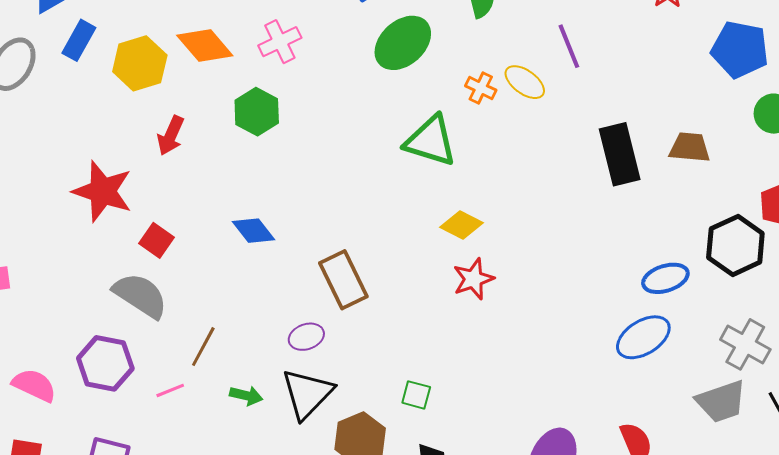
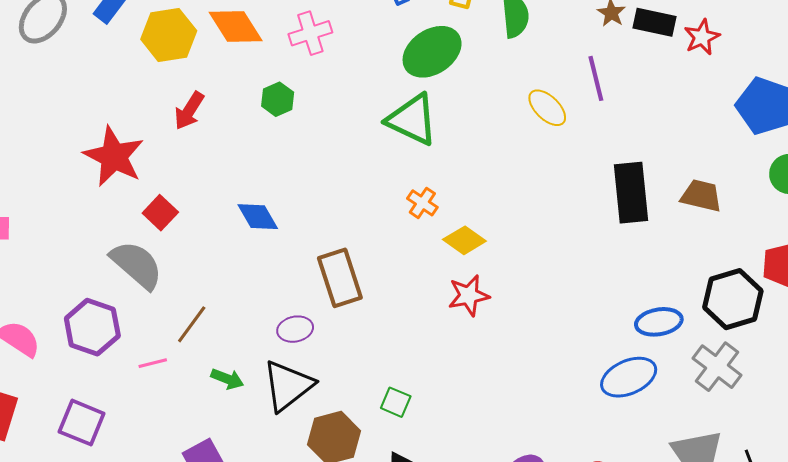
orange cross: (481, 88) -> (422, 203), moved
green hexagon: (257, 112) -> (278, 99), size x0.7
green triangle: (431, 141) -> (412, 120), moved
gray cross: (745, 344) -> (717, 367), moved

